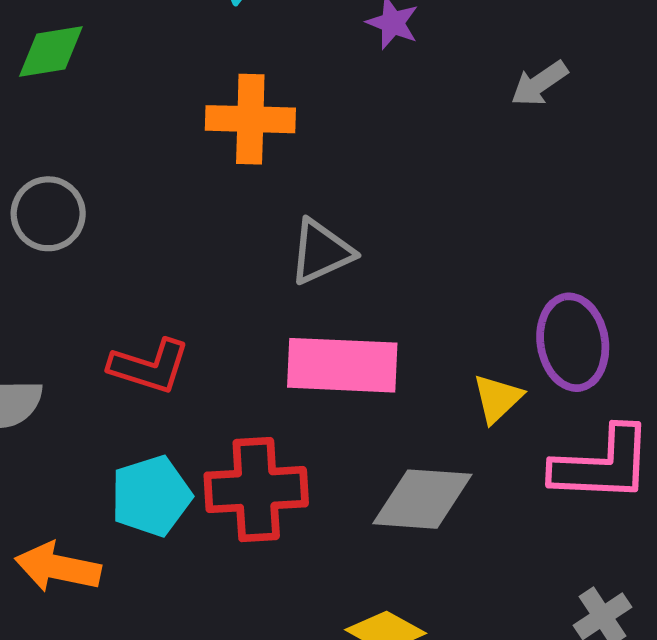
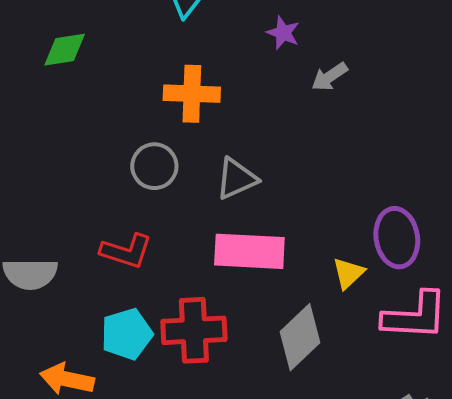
gray arrow: (539, 83) -> (330, 77), moved
gray circle: (48, 214) -> (154, 166), moved
gray diamond: (422, 499) -> (300, 337), turned -48

